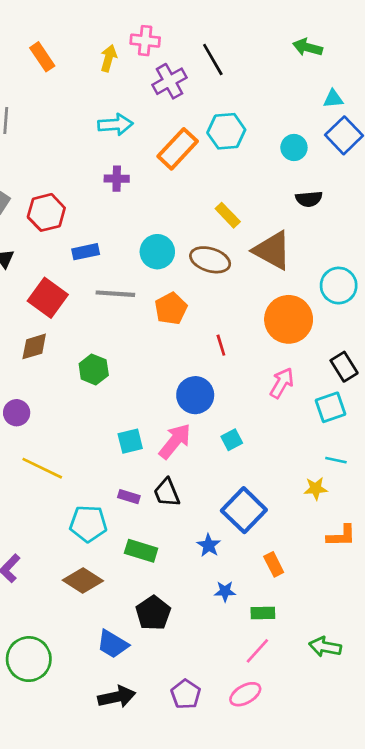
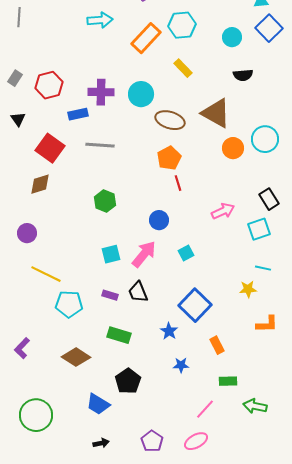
purple cross: (117, 179) -> (101, 92), moved, size x1.4
yellow rectangle: (228, 215) -> (183, 68), moved
cyan circle: (157, 252) -> (141, 94), moved
orange pentagon: (171, 309) -> (169, 158), moved
orange circle: (289, 319) -> (233, 148), moved, size x0.6
green hexagon: (94, 369) -> (105, 201), moved
pink arrow: (282, 383) -> (223, 211), turned 35
blue circle: (195, 395) -> (159, 220), size x0.7
cyan pentagon: (88, 524) -> (69, 304), moved
green rectangle: (263, 613) -> (228, 381), moved
black arrow: (117, 697) -> (101, 443), size x0.6

